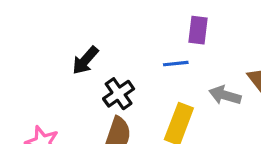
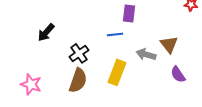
black arrow: (85, 60) -> (46, 32), moved

